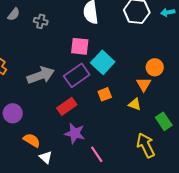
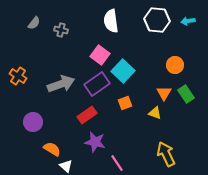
pink square: (80, 46) -> (100, 55), turned 30
orange circle: (155, 67) -> (175, 65), moved
green rectangle: (164, 121) -> (186, 94), moved

